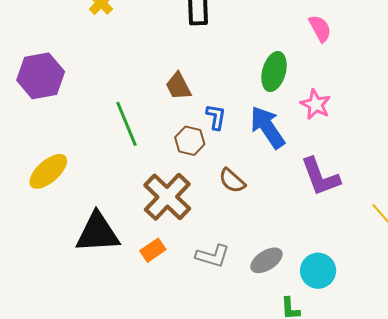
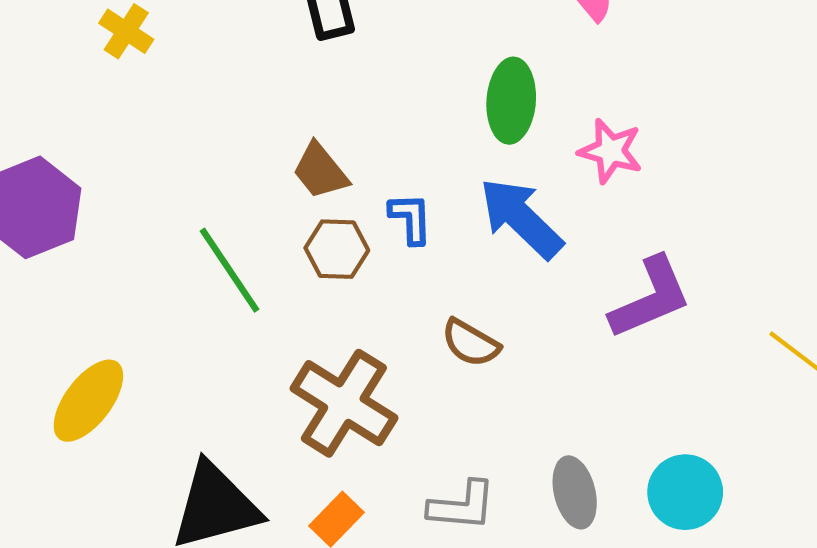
brown hexagon: (190, 141) -> (337, 249), moved
purple L-shape: (320, 177) -> (650, 298), turned -81
gray ellipse: (266, 260) -> (575, 492), turned -60

